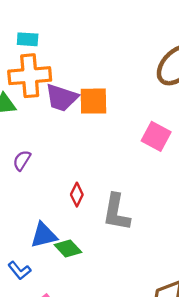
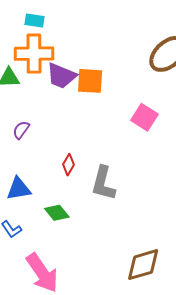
blue triangle: (44, 235) -> (19, 189), moved

